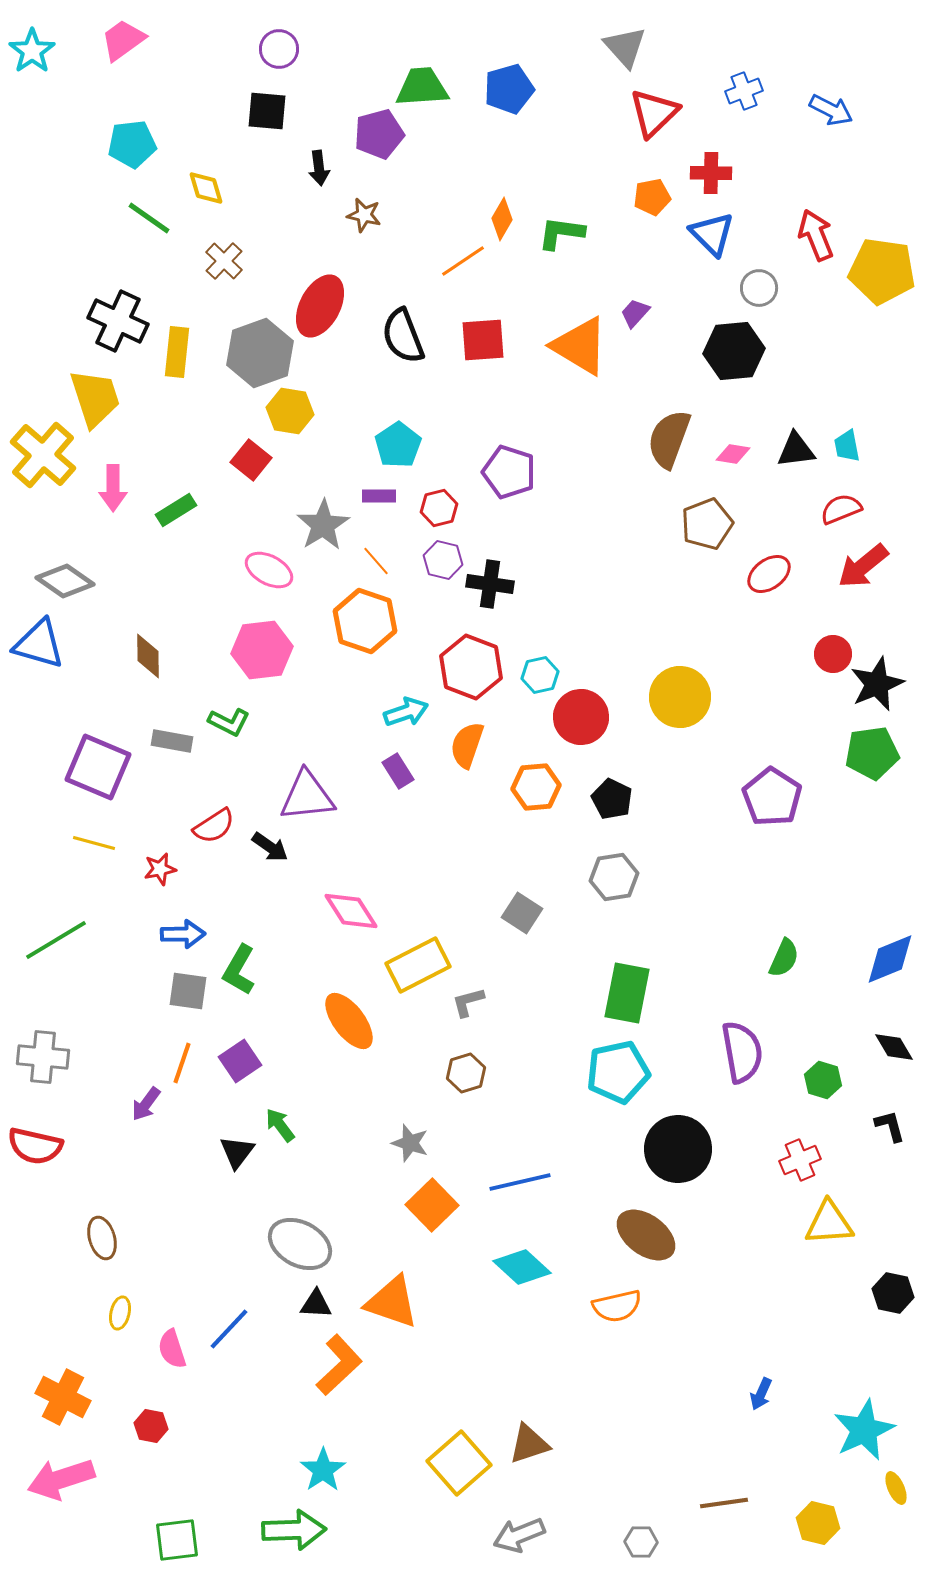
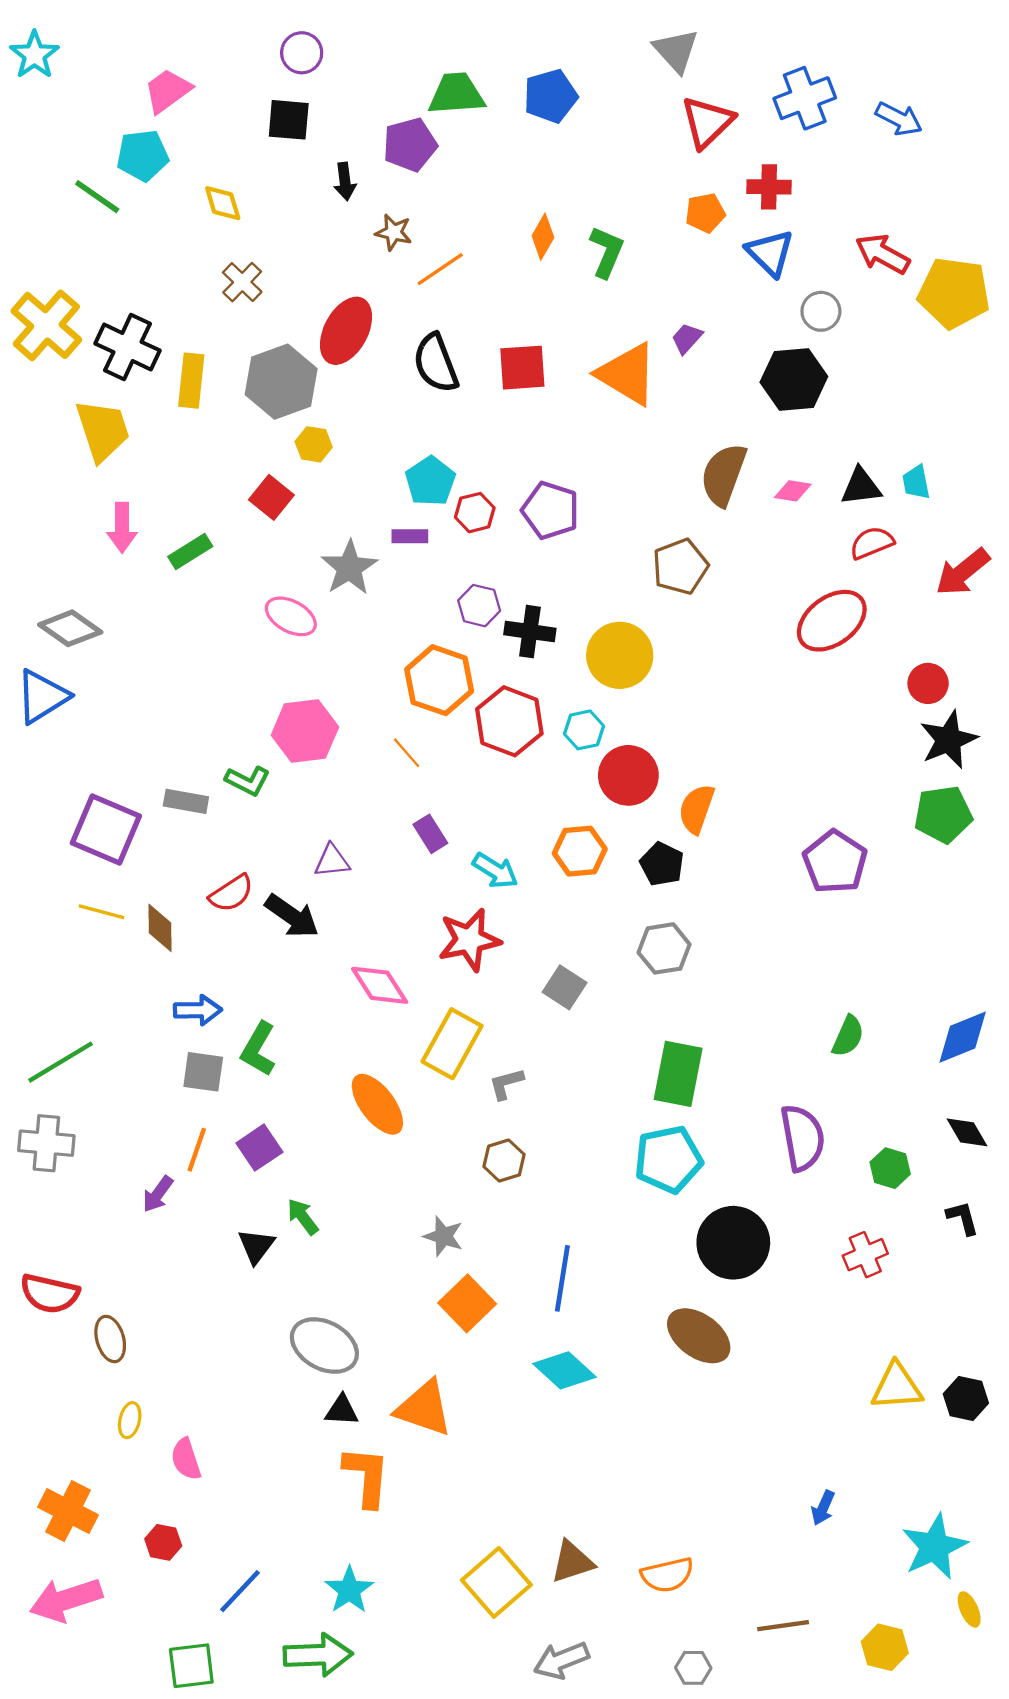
pink trapezoid: (123, 40) -> (168, 91), moved
blue cross: (744, 91) -> (805, 98), size x1.5
green line: (149, 218) -> (97, 197), moved
green L-shape: (561, 233) -> (607, 252), turned 105
red arrow: (816, 235) -> (883, 254), turned -39
orange line: (463, 261) -> (440, 269), moved
yellow hexagon: (290, 411) -> (314, 444), size x0.7
yellow cross: (43, 455) -> (46, 325), moved
red hexagon: (439, 508) -> (475, 513), moved
red semicircle: (841, 509) -> (872, 543), moved
brown pentagon: (707, 524) -> (680, 567), moved
orange line: (376, 561) -> (407, 753), moved
red arrow: (863, 566) -> (963, 572), moved
red ellipse: (769, 574) -> (832, 621), size x1.5
orange hexagon: (365, 621) -> (439, 680), moved
blue triangle: (39, 644) -> (42, 696), turned -48
pink hexagon: (262, 650) -> (305, 731), moved
red circle: (833, 654) -> (928, 683), moved
brown diamond: (148, 656) -> (160, 928), moved
yellow circle: (680, 697) -> (620, 655), moved
cyan arrow: (406, 712) -> (495, 871), moved, turned 51
orange semicircle: (467, 745) -> (697, 809), moved
purple triangle: (307, 796) -> (332, 861), size x0.6
black arrow: (270, 847) -> (292, 916), size x1.4
red star: (160, 869) -> (469, 940), moved, size x1.8
green line: (56, 940) -> (60, 1062), moved
yellow rectangle: (418, 965) -> (452, 1044), turned -34
red semicircle: (35, 1146) -> (50, 1294), moved
blue line: (520, 1182) -> (562, 1278), turned -68
yellow triangle: (829, 1223) -> (897, 1387), moved
orange semicircle: (617, 1306) -> (667, 1575), moved
blue line: (229, 1329) -> (240, 1591), moved
orange L-shape: (339, 1365) -> (367, 1476), turned -42

